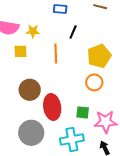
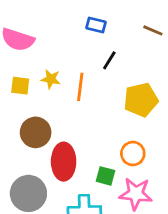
yellow star: (33, 31) -> (51, 79), moved
yellow square: (20, 51) -> (20, 86), moved
orange circle: (94, 82) -> (133, 154), moved

